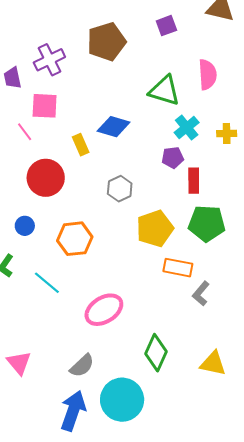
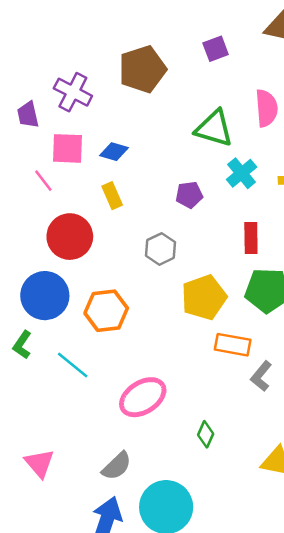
purple cross: (49, 60) -> (73, 92), turned -36
blue diamond: (114, 127) -> (114, 152), moved, size x0.7
purple pentagon: (173, 158) -> (189, 195), moved
blue circle: (25, 226) -> (45, 296), size x2.0
green diamond: (156, 353) -> (206, 434), moved, size x0.6

